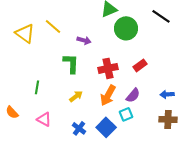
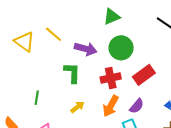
green circle: (126, 28) -> (121, 48), moved
purple arrow: (84, 40) -> (86, 49), size x1.5
red rectangle: (140, 65) -> (144, 75), size x1.5

